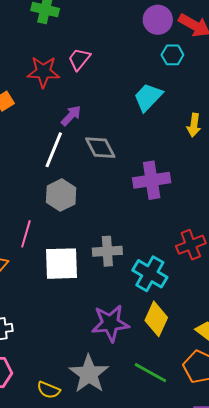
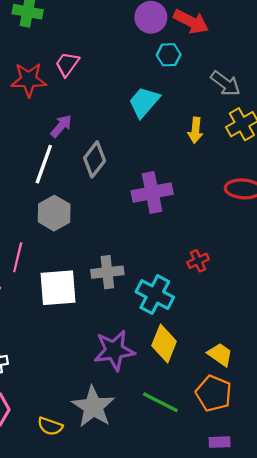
gray diamond: (100, 148) -> (95, 159), turned 68
red cross: (191, 245) -> (198, 261), size x0.7

